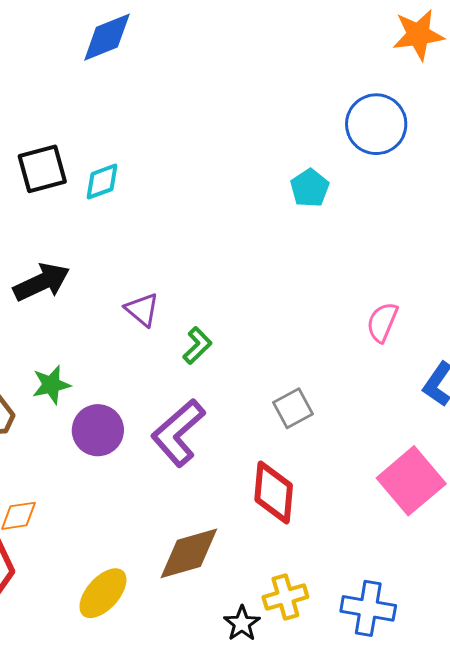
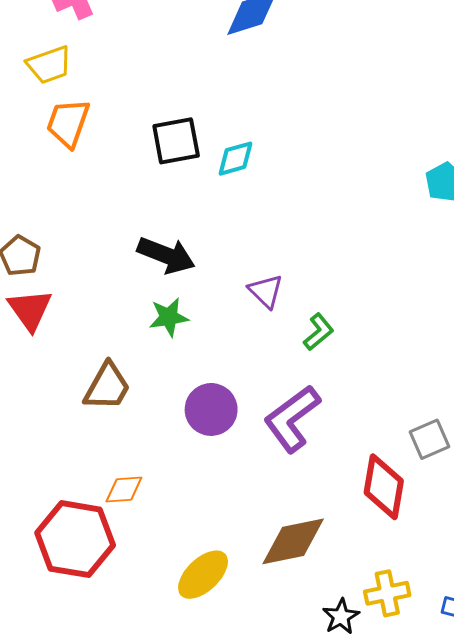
black arrow: (42, 282) -> (166, 255), turned 42
green star: (51, 385) -> (169, 317), moved
gray square: (293, 408) -> (429, 439), moved

